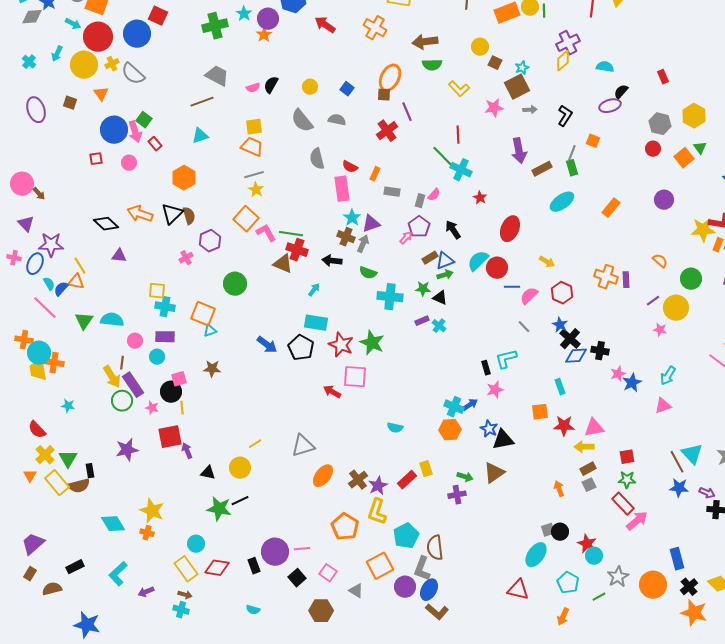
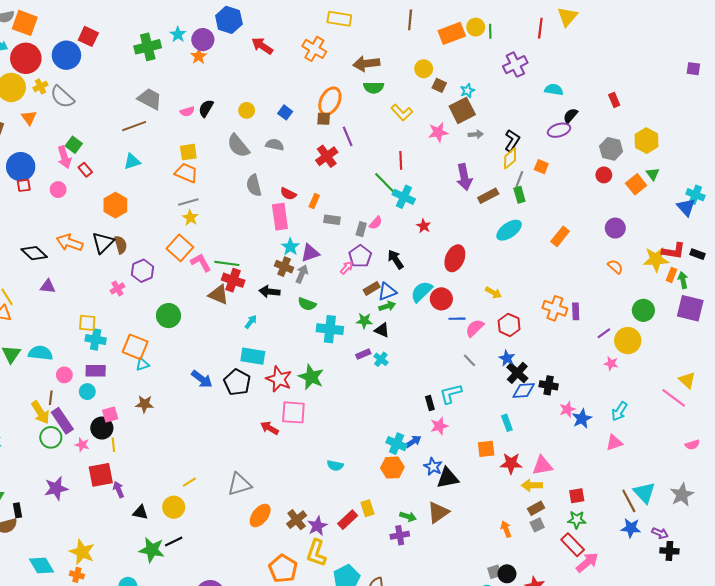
yellow diamond: (563, 61) -> (510, 158), moved
blue circle: (114, 130) -> (21, 167), moved
orange semicircle: (660, 261) -> (615, 267), moved

